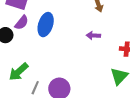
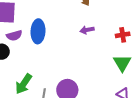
purple semicircle: (22, 23) -> (14, 35), turned 49

